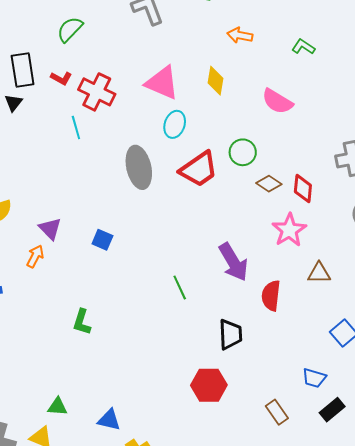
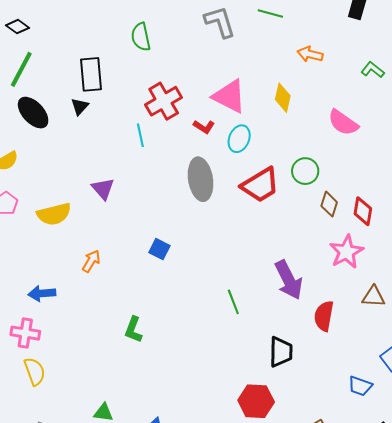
green semicircle: (70, 29) -> (141, 37), turned -60
red L-shape: (61, 78) -> (204, 127), moved
red cross: (97, 92) -> (164, 101), turned 30
brown diamond: (269, 184) -> (329, 204), turned 70
purple triangle: (50, 229) -> (103, 189), moved
blue trapezoid: (314, 378) -> (360, 386), moved

